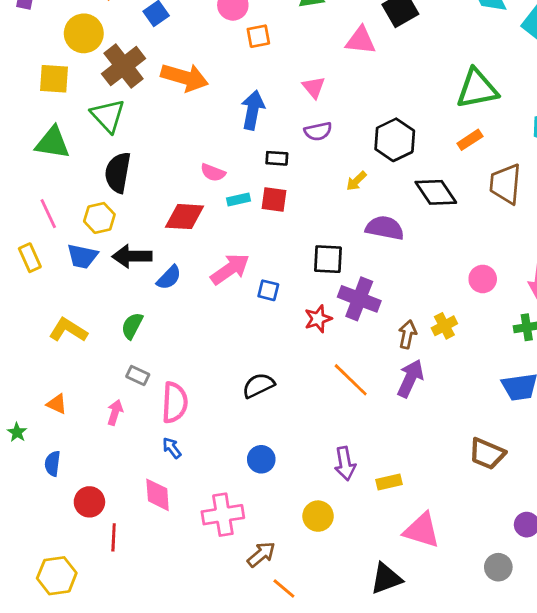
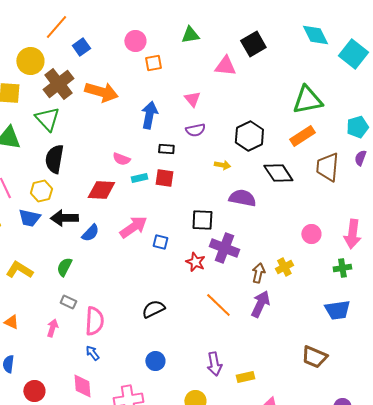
orange rectangle: (470, 140) -> (302, 136), size x1.4
yellow arrow: (356, 181) -> (222, 165), turned -126
red star: (318, 319) -> (195, 262), turned -30

